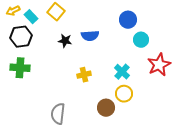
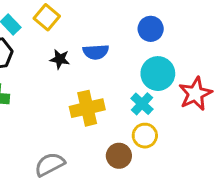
cyan circle: (141, 40) -> (158, 74), moved, size x1.5
yellow cross: (84, 75) -> (87, 108), size x1.6
gray semicircle: (58, 114) -> (50, 164), turned 55

